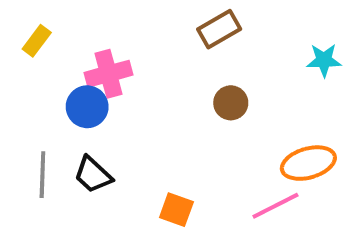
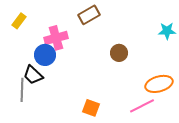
brown rectangle: (219, 29) -> (89, 15), moved
black trapezoid: (93, 175) -> (33, 75), moved

